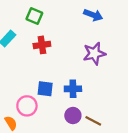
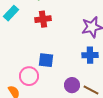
blue cross: (73, 89) -> (90, 55), moved

